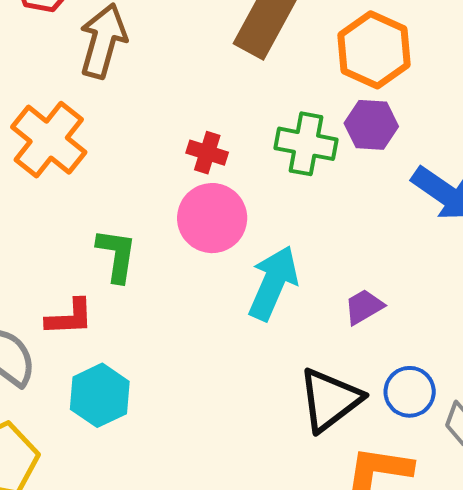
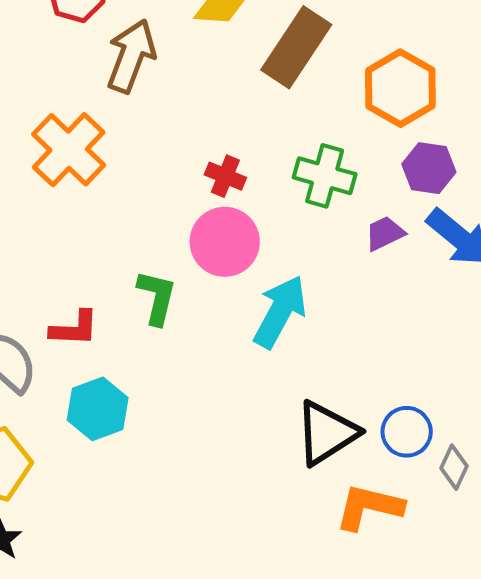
purple hexagon: (371, 125) -> (429, 168), moved
green L-shape: (117, 255) -> (157, 297), moved
purple trapezoid: (364, 307) -> (385, 233), moved

